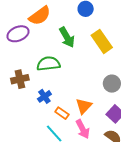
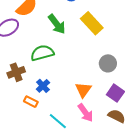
orange rectangle: (62, 113) -> (31, 102), moved

